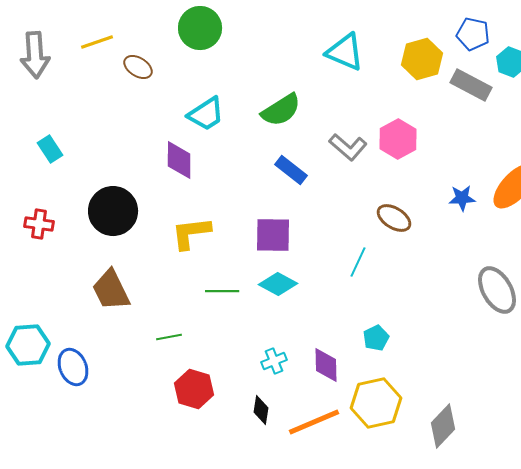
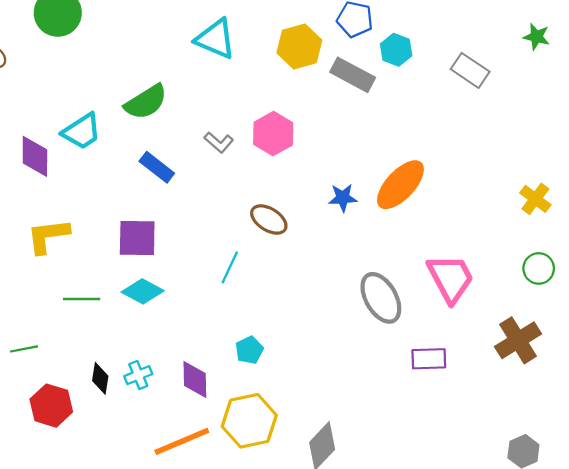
cyan trapezoid: (206, 114) -> (82, 131), moved
gray L-shape: (348, 147) -> (219, 142), size x0.7
black diamond: (261, 410) -> (100, 378), moved

